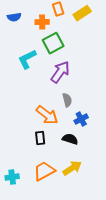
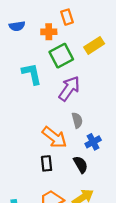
yellow rectangle: (82, 13) -> (94, 45), moved
cyan L-shape: (27, 59) -> (32, 74), turned 105
black semicircle: (70, 139) -> (81, 165), turned 42

